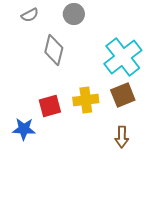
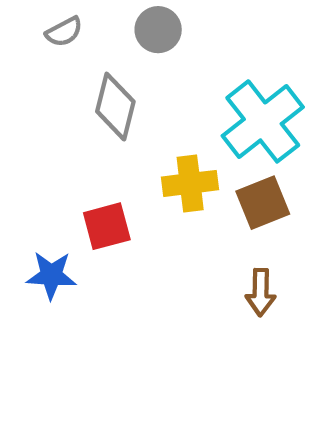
yellow cross: (86, 100) -> (190, 183), moved

